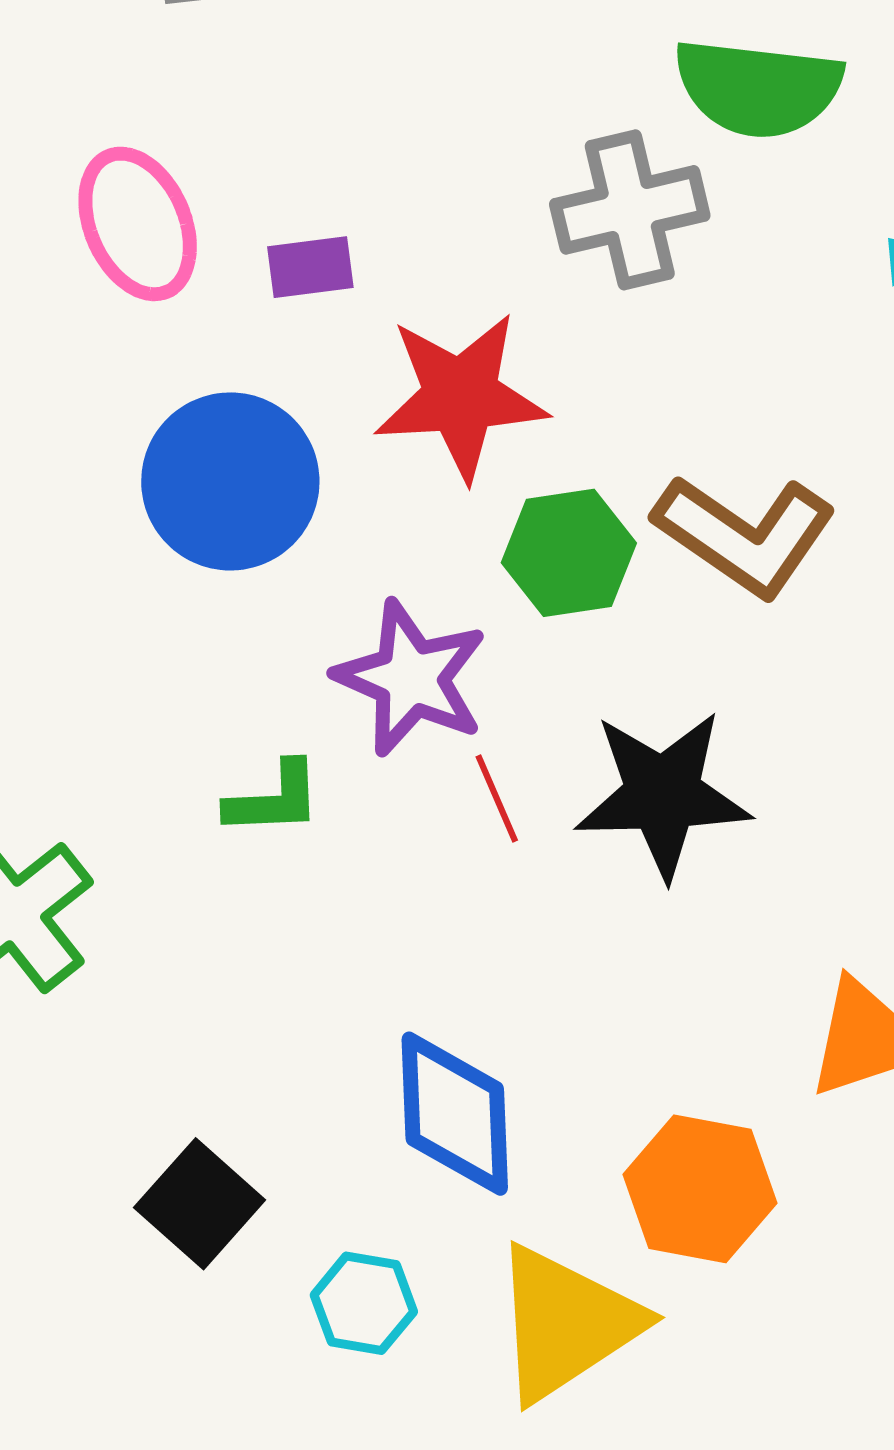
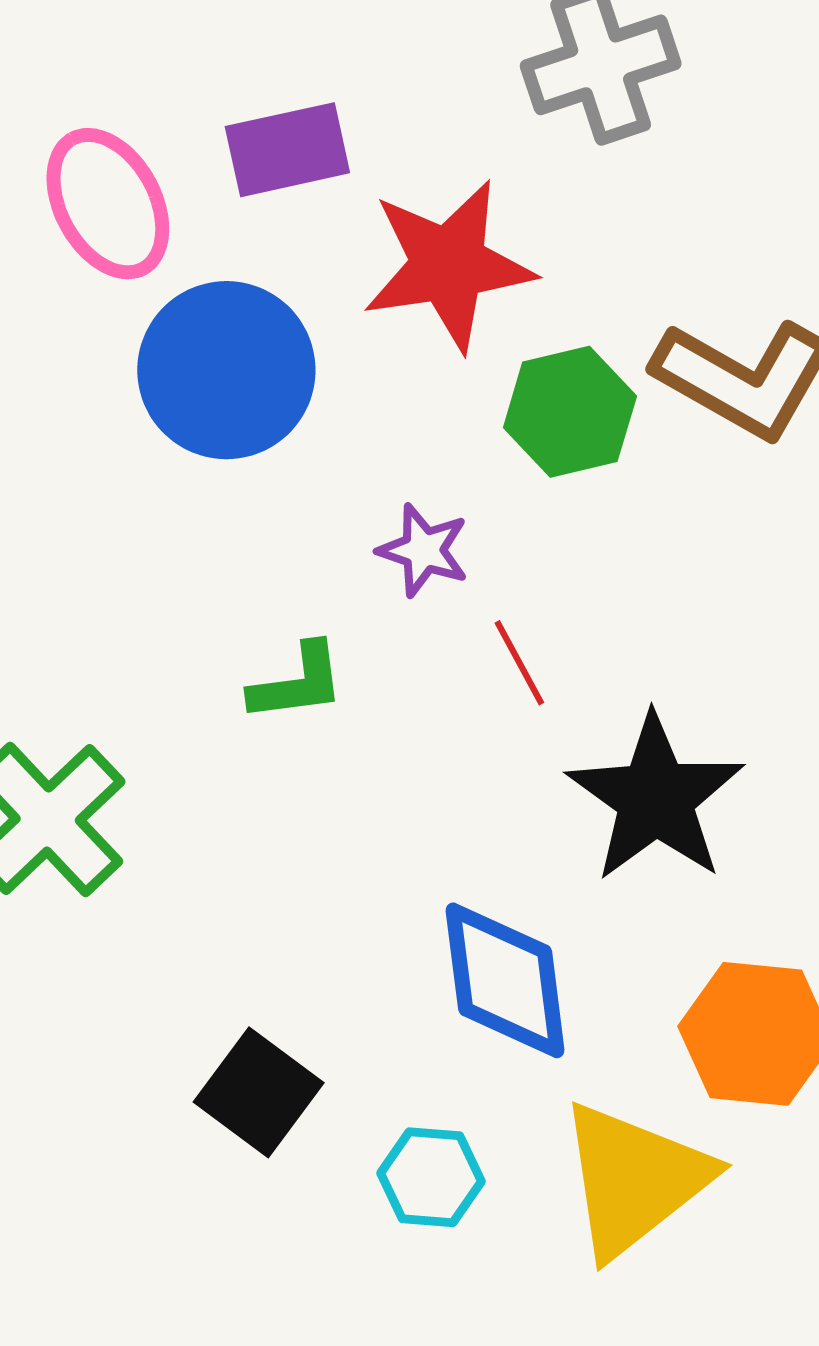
pink ellipse: (138, 224) -> (108, 204), moved
purple rectangle: (310, 267) -> (287, 150), size x1.4
purple star: (411, 678) -> (423, 550), size x0.6
black star: (663, 794) -> (655, 798), moved, turned -30

